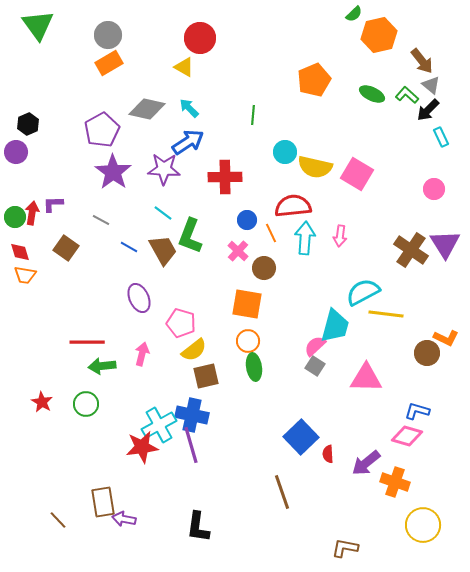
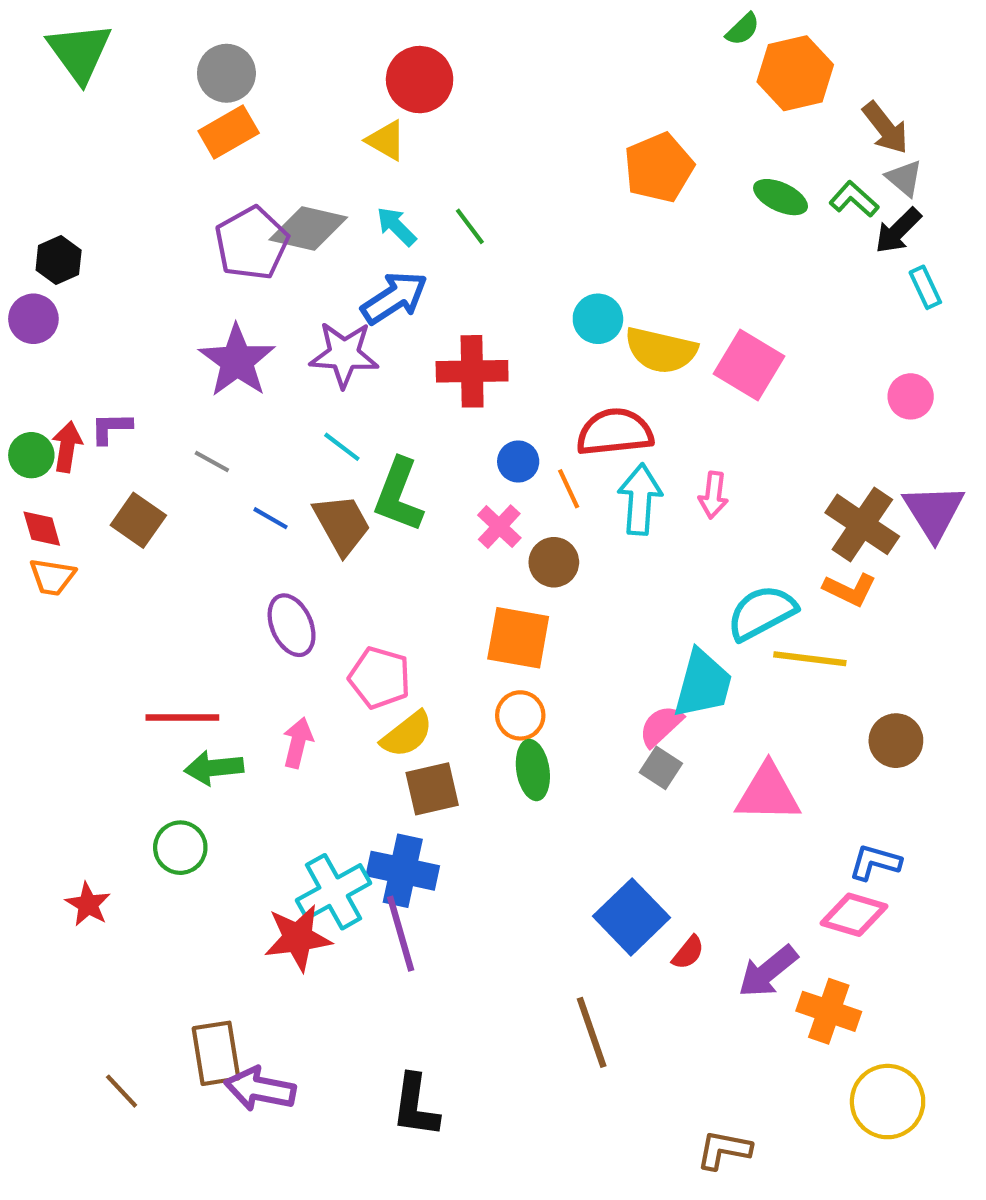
green line: (253, 115) -> (470, 226), moved, turned -42
purple pentagon: (102, 130) -> (252, 243), moved
orange L-shape: (446, 338) -> (850, 590), moved
red star: (42, 402) -> (88, 904), moved
red semicircle: (328, 454) -> (688, 953), turned -138
purple arrow: (124, 519) -> (260, 1089), size x1.4

